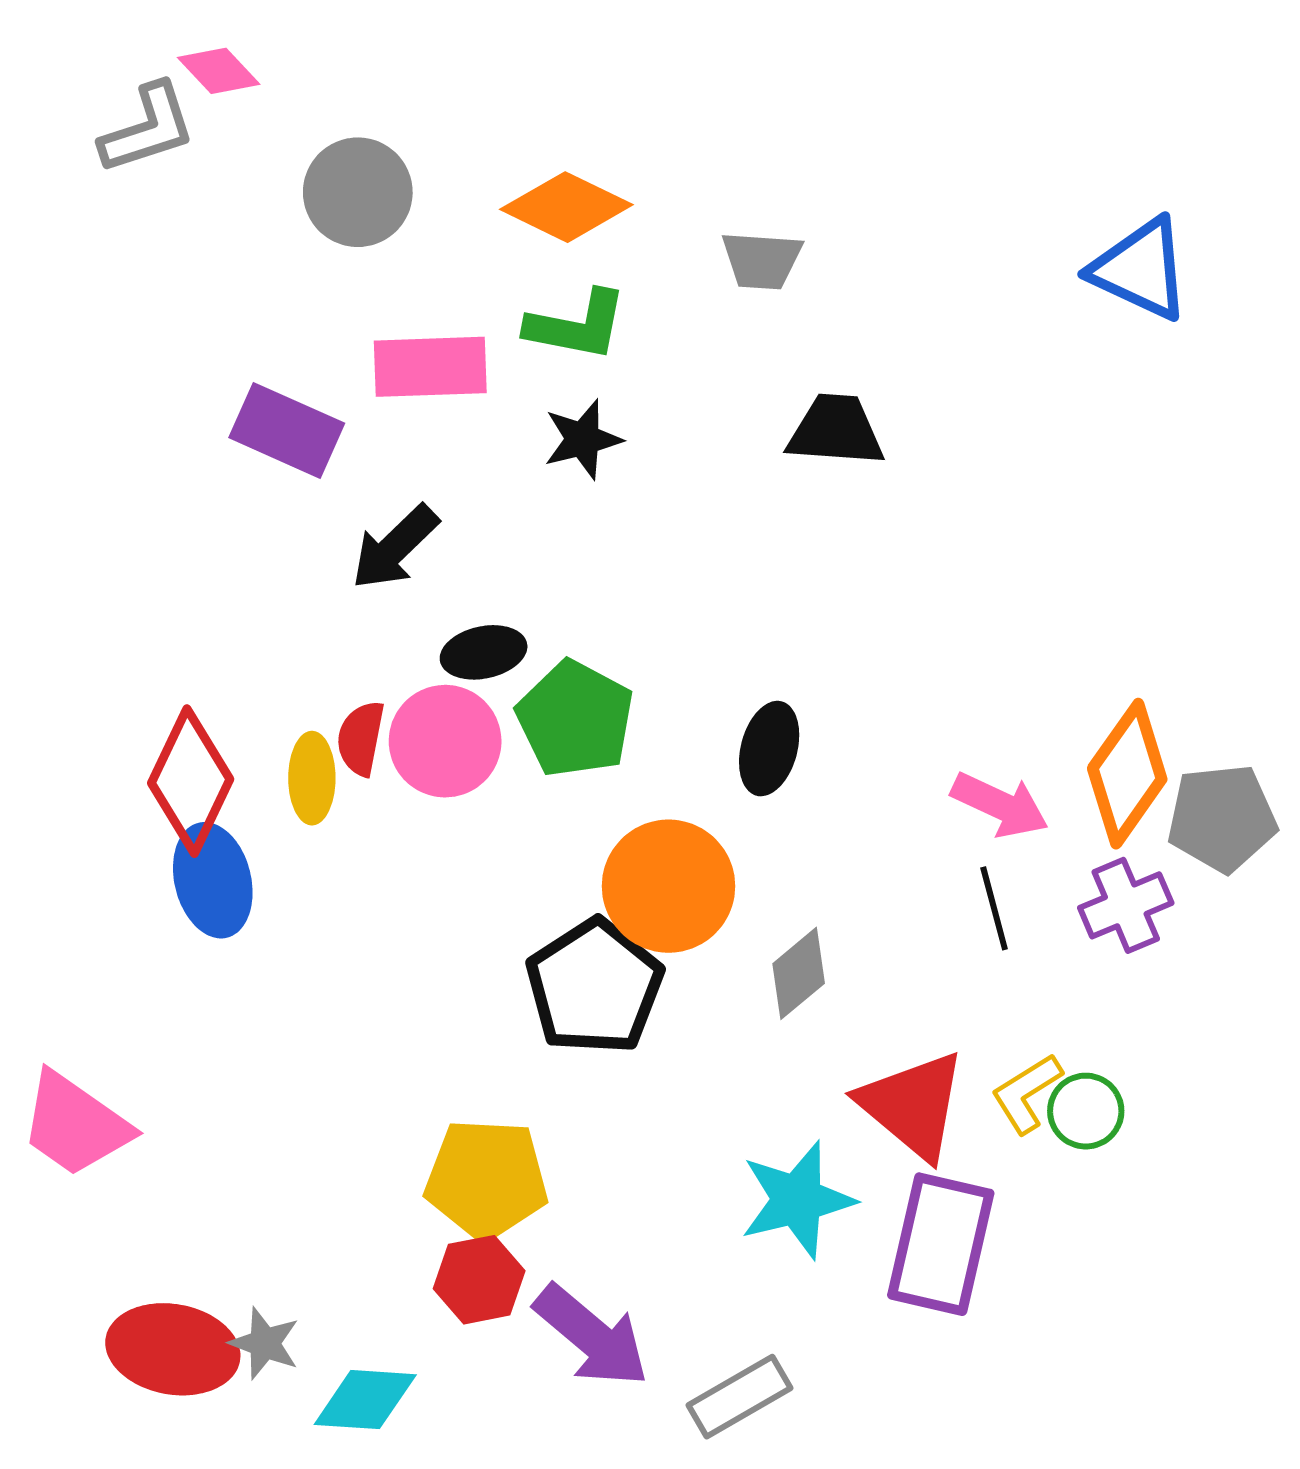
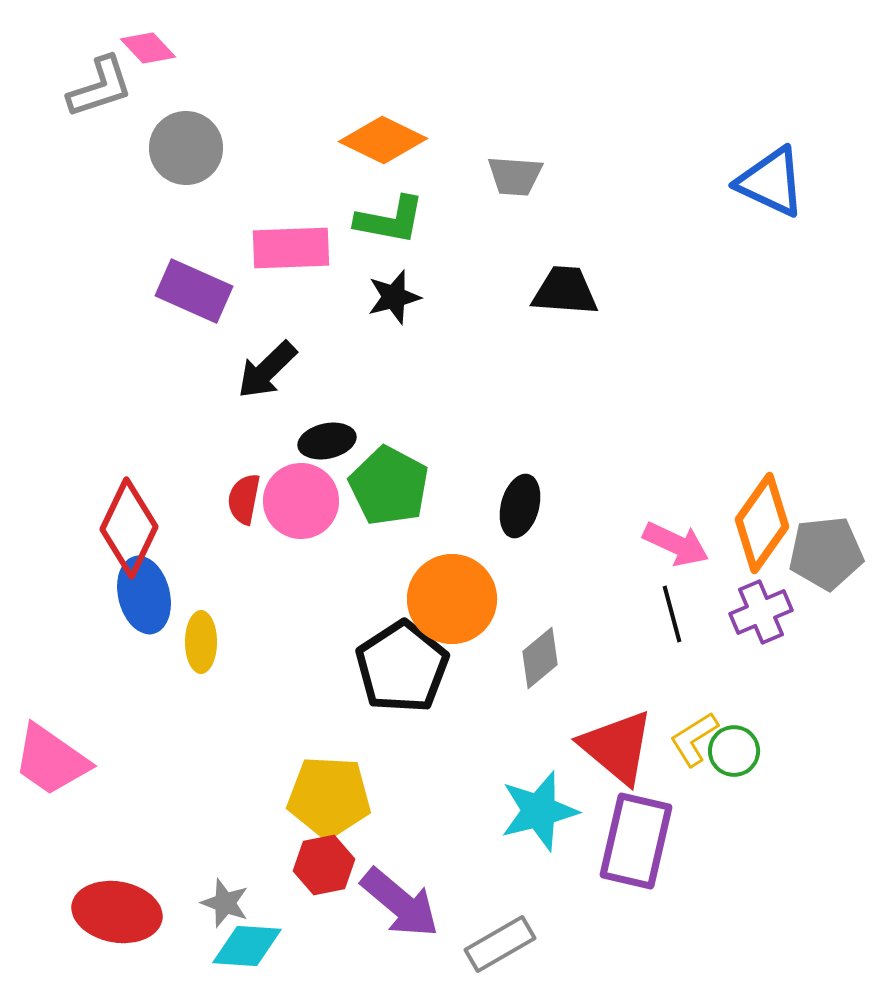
gray circle: (358, 192) -> (186, 148), moved
yellow ellipse: (312, 778) -> (201, 642), moved
gray star: (265, 1343) -> (225, 903), moved

